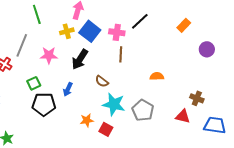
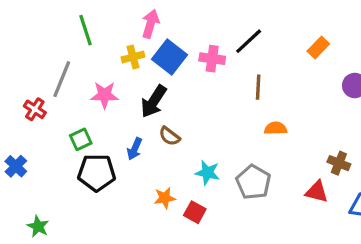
brown line: (121, 54) -> (258, 87), moved
brown semicircle: (102, 81) -> (169, 136), moved
cyan star: (114, 104) -> (207, 173), size x0.7

